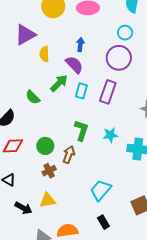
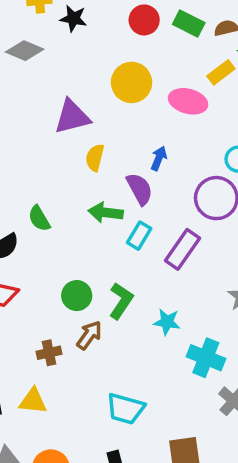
green arrow: (59, 83) -> (106, 213), turned -144
green semicircle: (33, 97) -> (39, 218), moved
green circle: (45, 146) -> (77, 296), moved
cyan trapezoid: (101, 190) -> (125, 409), turned -130

